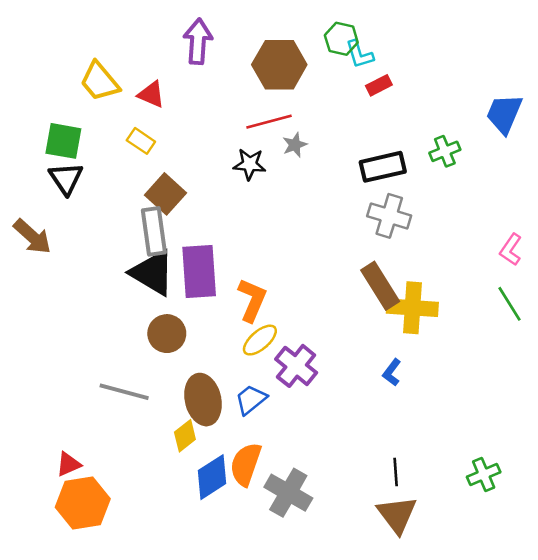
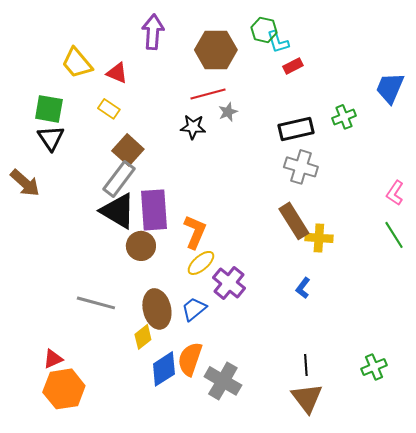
gray rectangle: (154, 231) -> (119, 179), turned 45
yellow cross: (412, 308) -> (319, 238), size x0.7
brown circle: (167, 334) -> (141, 246), moved

